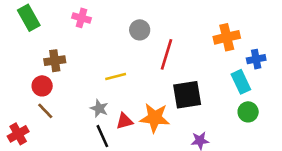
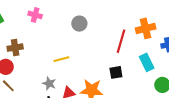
red line: (167, 54) -> (121, 41), moved
cyan rectangle: (241, 82) -> (147, 62), moved
black square: (187, 95) -> (116, 72), size x0.6

